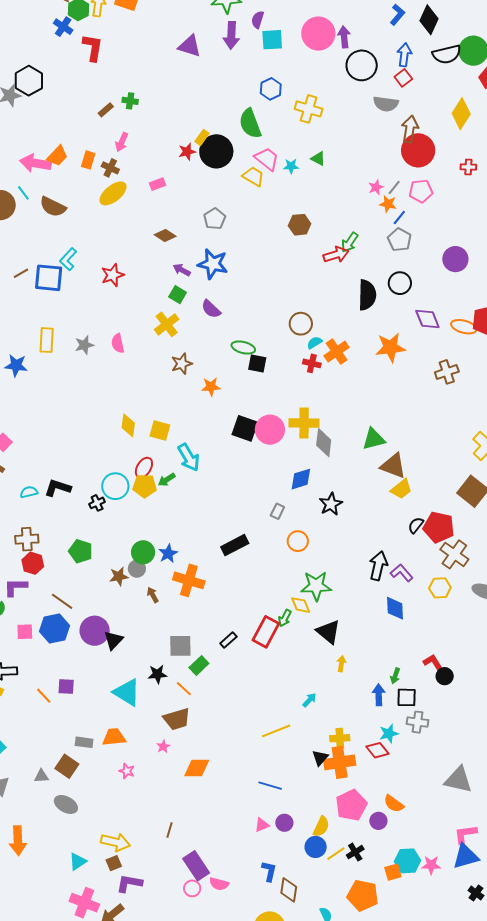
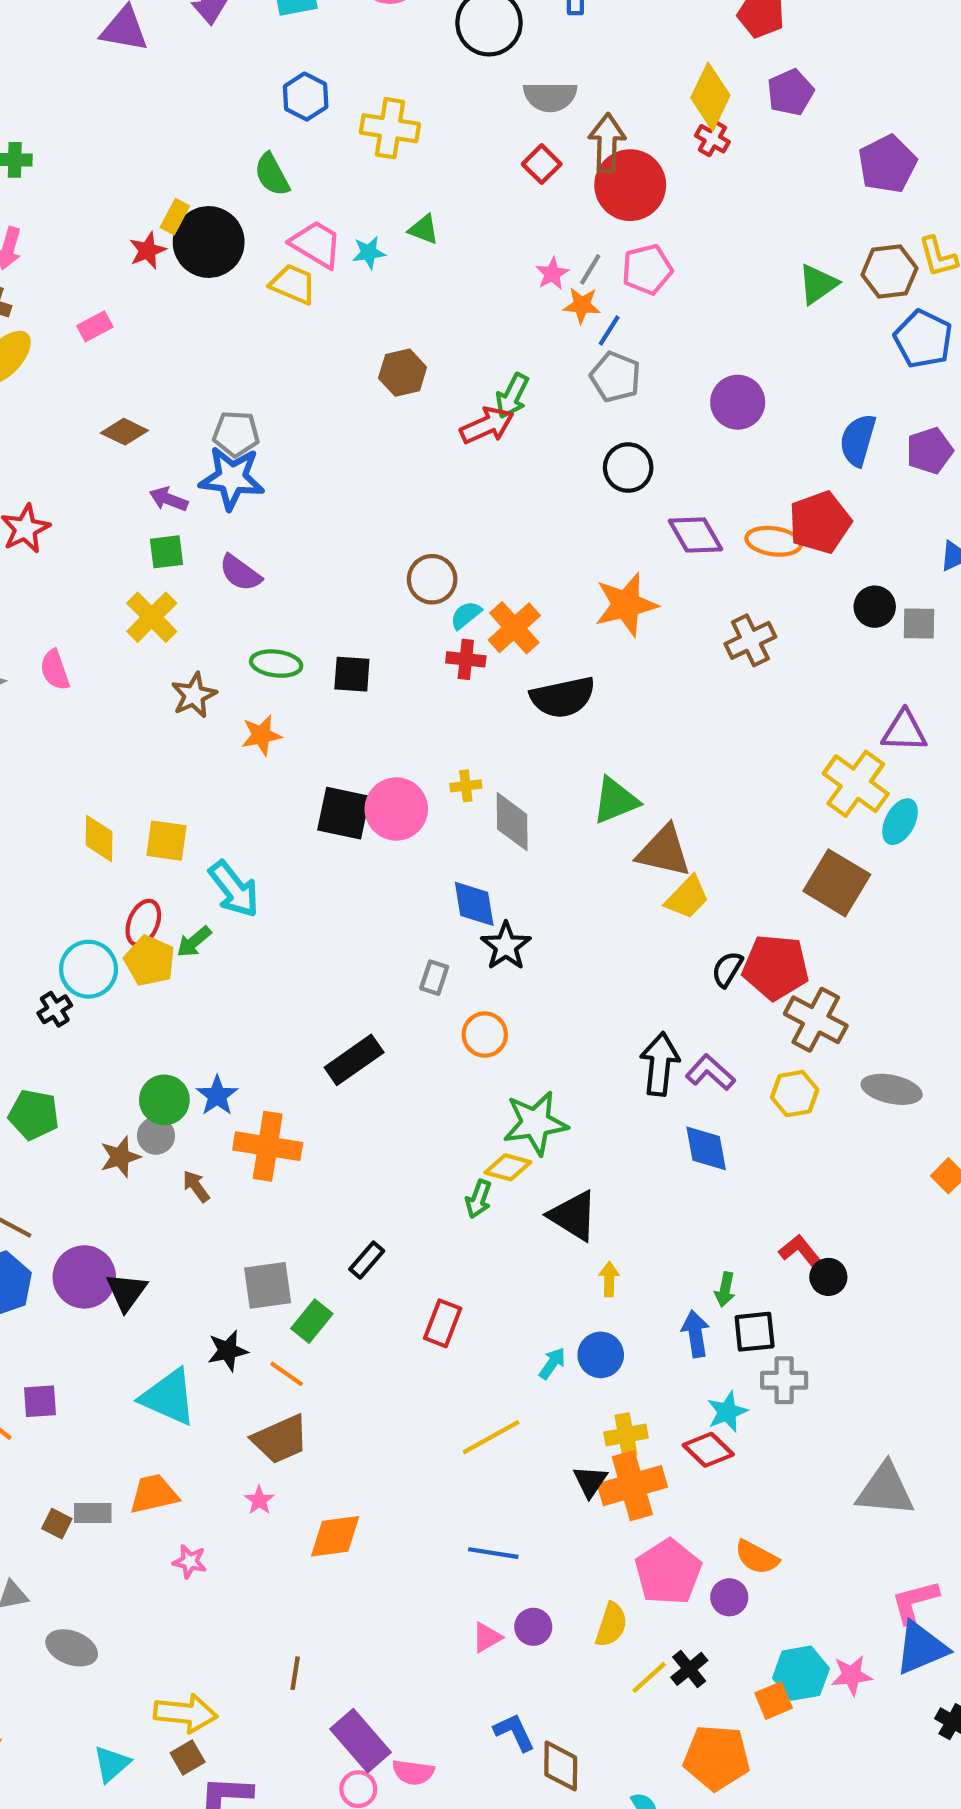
red square: (403, 78) -> (542, 164), moved
green semicircle: (250, 124) -> (272, 175), size x0.7
red cross: (468, 167) -> (712, 139), moved, turned 35
gray pentagon: (215, 219) -> (236, 434), moved, turned -30
green square: (178, 295) -> (167, 552), turned -30
black semicircle: (367, 295) -> (563, 697), moved, turned 84
green ellipse: (243, 347) -> (276, 664), moved
yellow cross: (304, 423) -> (466, 786), size x0.5
blue diamond: (301, 479) -> (474, 904), turned -75
yellow pentagon: (145, 486) -> (150, 961), turned 30
black star: (331, 504) -> (506, 946), moved
yellow diamond: (301, 605) -> (508, 1167), turned -45
red rectangle: (266, 632) -> (443, 1323), moved, size x0.7
brown square: (67, 766) -> (57, 1524), moved, size x0.6
blue circle: (316, 847) -> (601, 1355), moved
blue L-shape: (269, 871) -> (514, 1732), turned -30

